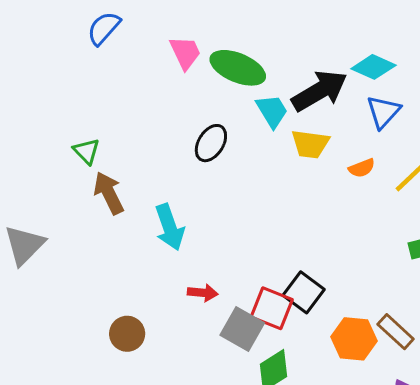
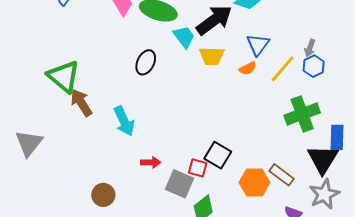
blue triangle: (383, 112) -> (258, 45), moved
green triangle: (86, 151) -> (64, 76), size x1.8
red square: (272, 308) -> (198, 168), size x0.7

